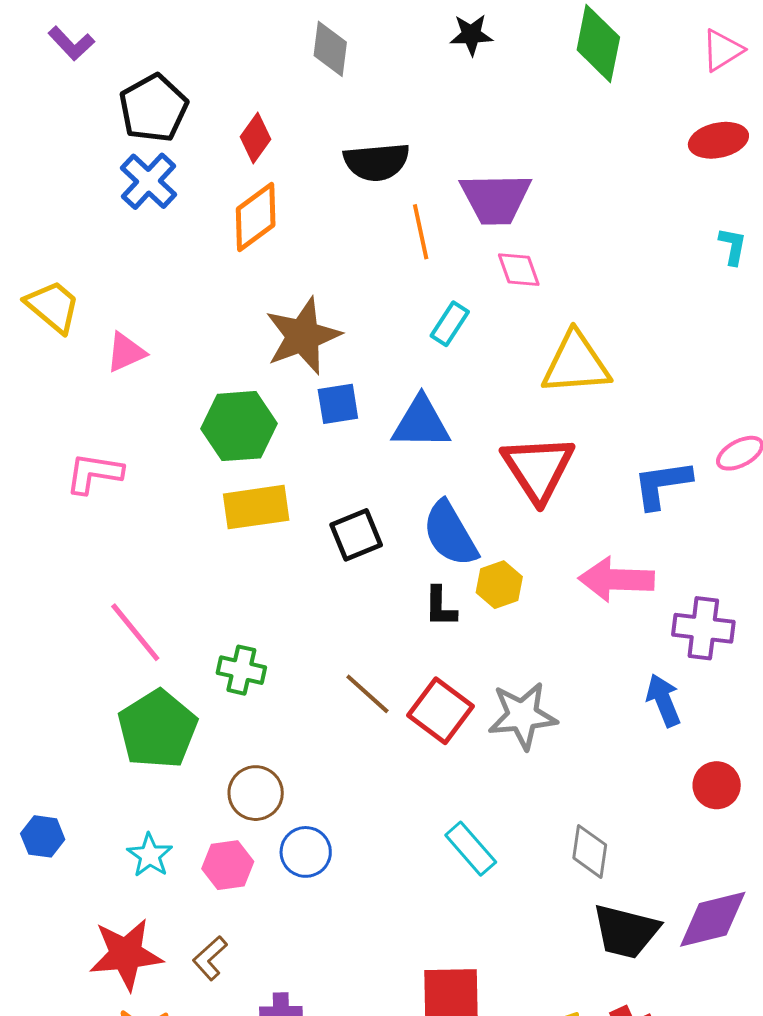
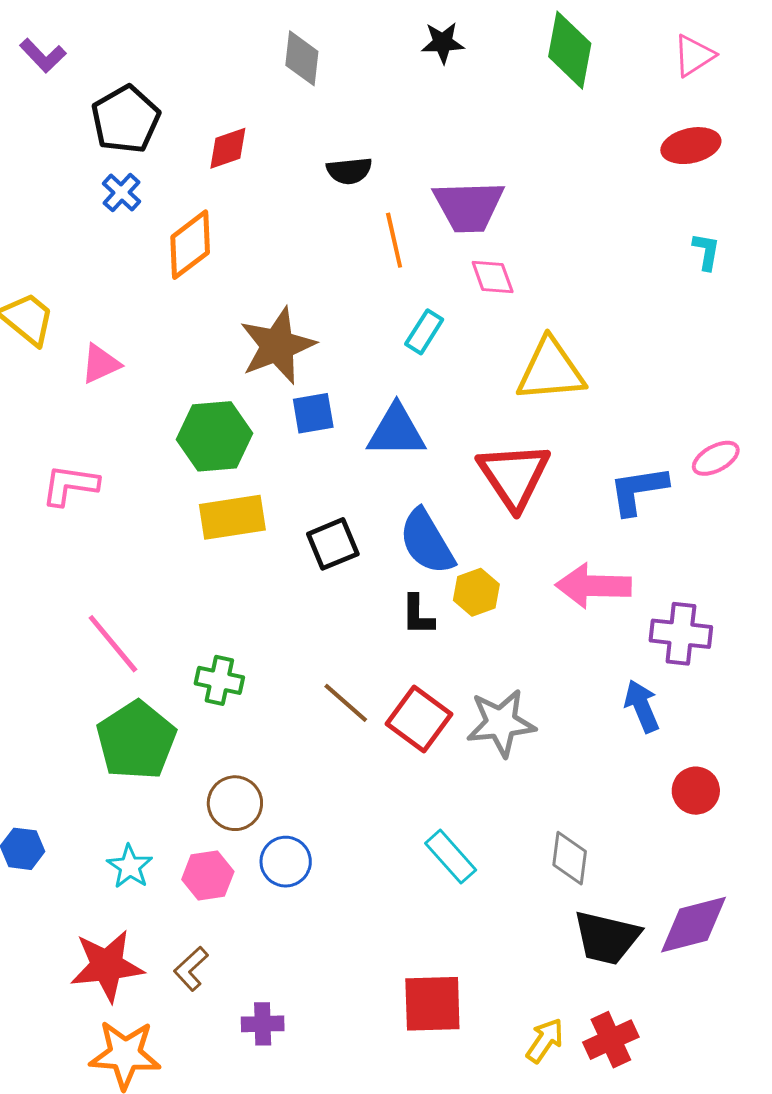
red diamond: (255, 138) -> (228, 148), turned 36
black semicircle: (377, 162) -> (349, 171), size x0.7
blue cross: (149, 181) -> (121, 193), size x0.7
orange diamond: (256, 217) -> (190, 245), moved

